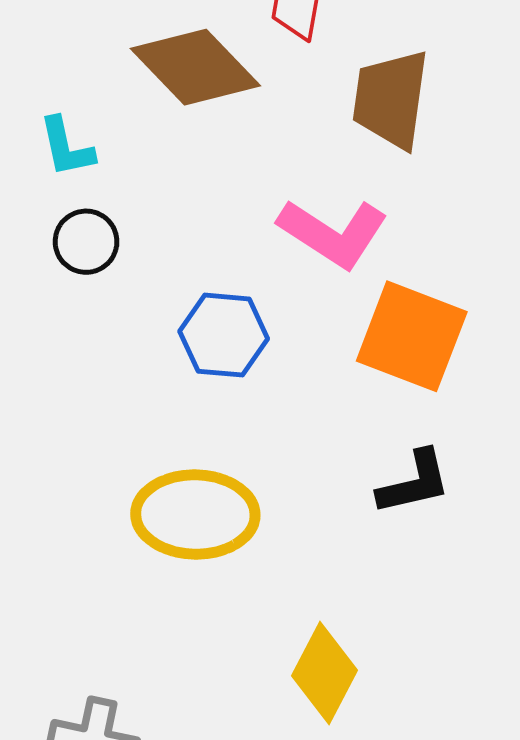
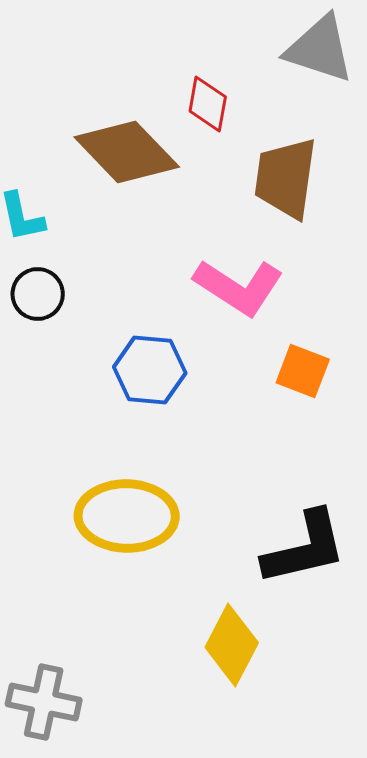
orange square: (412, 336) -> (303, 371), size x0.6
black L-shape: (414, 483) -> (305, 548), moved, size x1.4

